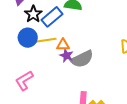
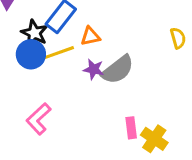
black star: (33, 14) -> (34, 33), moved
orange triangle: (63, 45) -> (90, 36), moved

